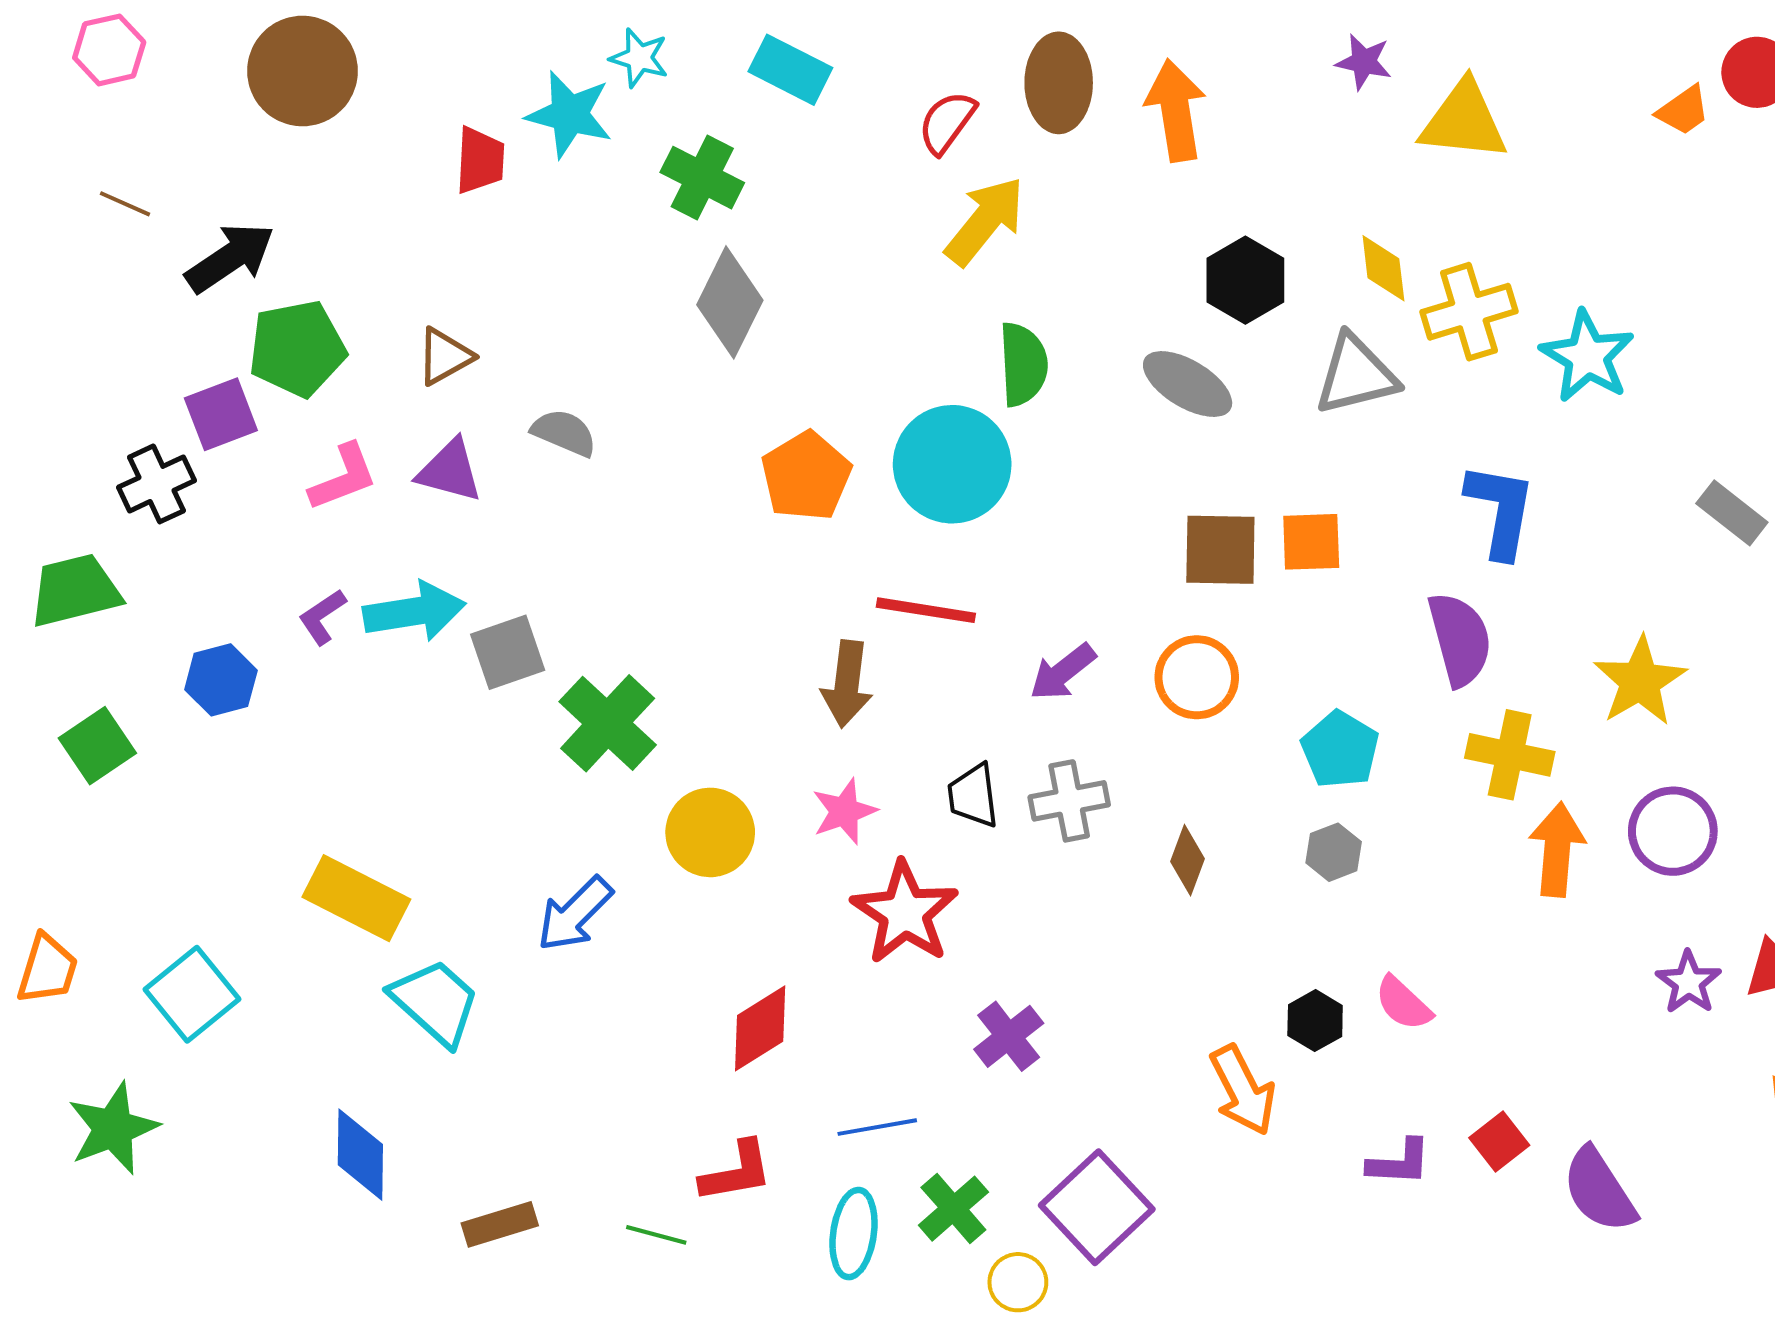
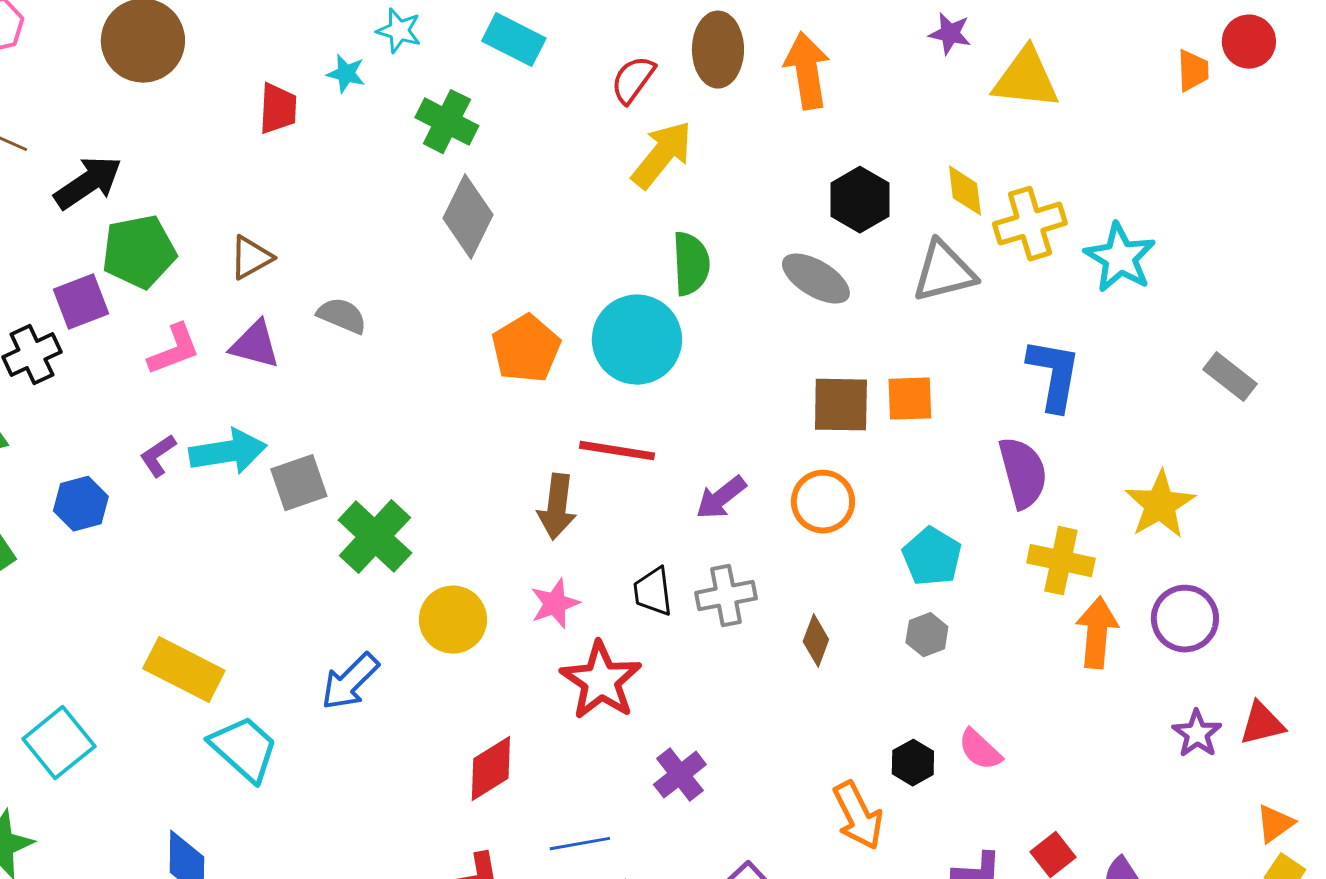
orange trapezoid: (1683, 110) -> (1193, 71), turned -57
cyan star: (569, 114) -> (346, 74), size x0.6

